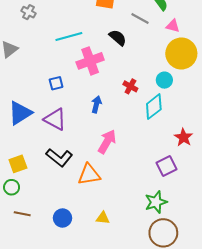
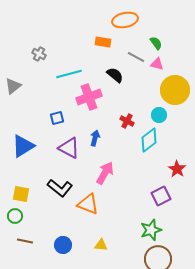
gray cross: (29, 12) -> (39, 54), moved
pink triangle: (173, 26) -> (157, 64), moved
purple triangle: (55, 119) -> (69, 148), moved
yellow square: (18, 164) -> (21, 194), turned 30
orange triangle: (89, 174) -> (88, 204), turned 30

